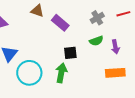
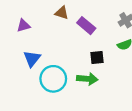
green arrow: (61, 73) -> (87, 79), turned 84

